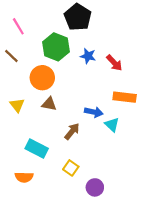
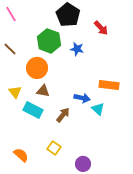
pink line: (18, 26) -> (11, 14), moved
red arrow: (114, 63) -> (101, 28), moved
cyan rectangle: (37, 149) -> (33, 110), moved
yellow square: (71, 168) -> (54, 148), moved
orange semicircle: (24, 177) -> (21, 155), turned -140

